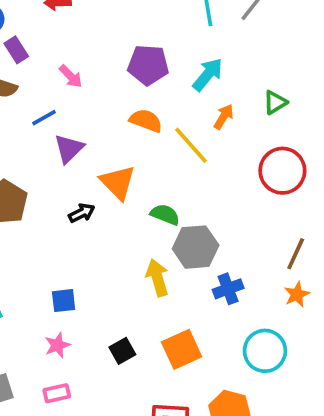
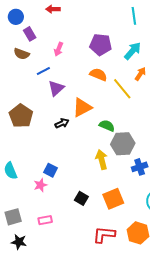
pink arrow: (71, 76) -> (59, 49), turned 64
orange triangle: (118, 182) -> (82, 107), turned 45
blue square: (64, 301) -> (51, 170), turned 32
pink star: (57, 345) -> (40, 185), moved
black square: (122, 351) -> (81, 198), turned -32

